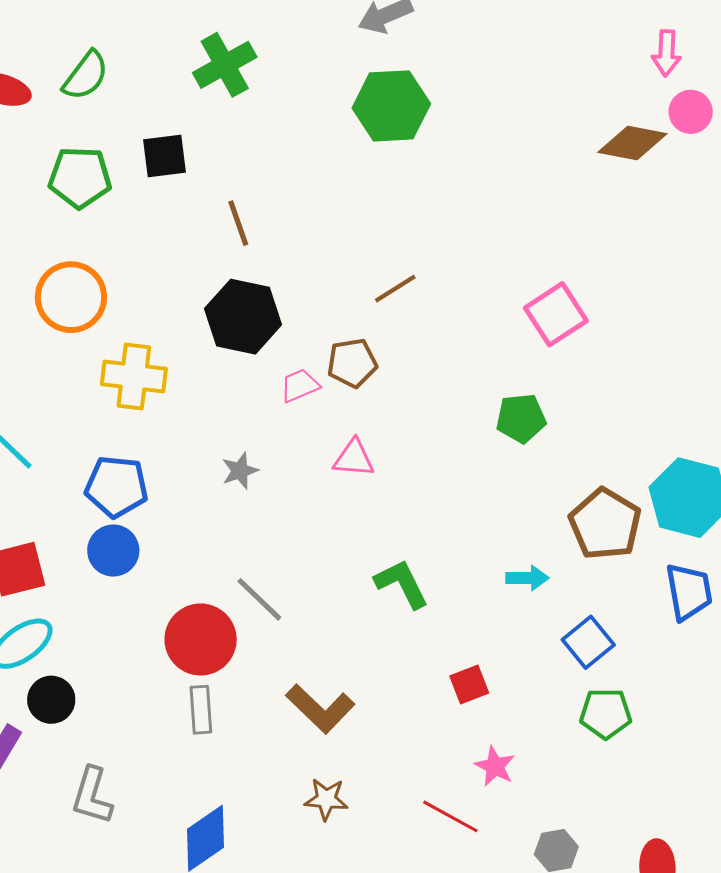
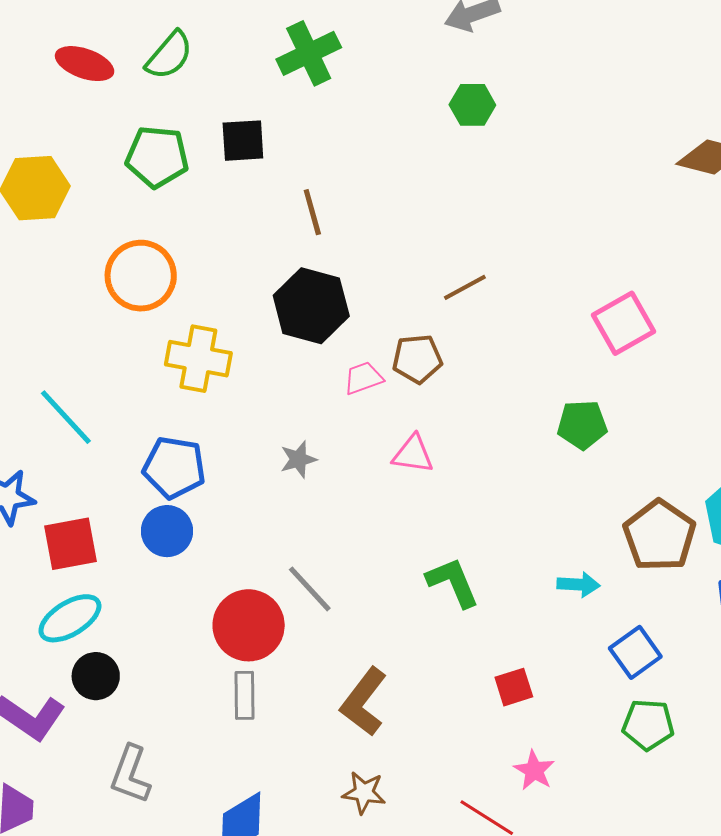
green hexagon: (391, 106) -> (472, 105), size x0.6
brown L-shape: (320, 709) -> (364, 702), turned 80

